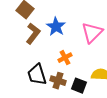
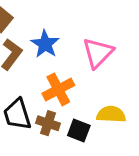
orange cross: (65, 58) -> (58, 89), size x1.5

